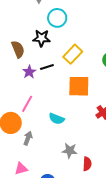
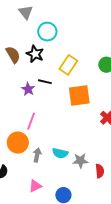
black star: (42, 38) -> (35, 54), turned 30
brown semicircle: (18, 49) -> (13, 55), moved
black line: (47, 67) -> (45, 82), turned 40
cyan semicircle: (57, 119) -> (60, 153), moved

